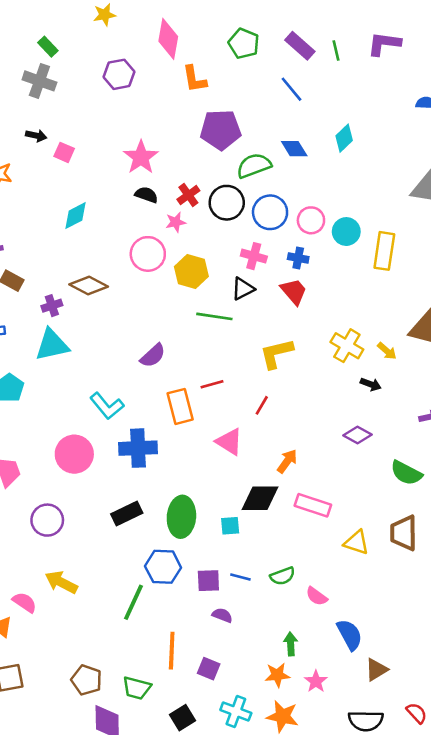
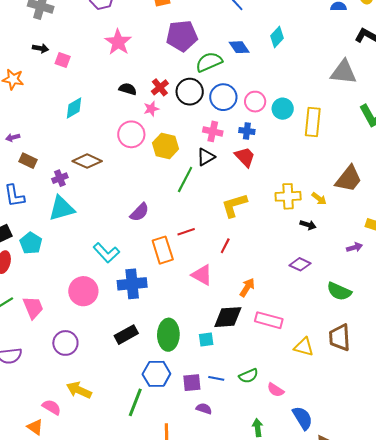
pink star: (141, 157) -> (118, 42), moved
green line: (214, 316) -> (185, 180), turned -68
yellow cross: (347, 346) -> (288, 196), turned -30

